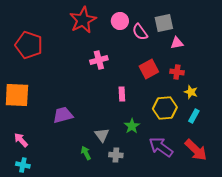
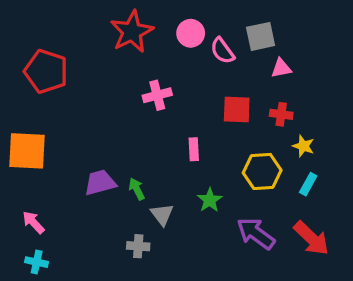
red square: (149, 69) -> (237, 110), turned 30
green arrow: (86, 153) -> (137, 189), moved
gray cross: (116, 155) -> (138, 246), moved

